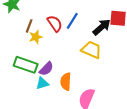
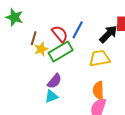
yellow trapezoid: (91, 50) -> (100, 58), turned -30
green rectangle: (26, 65) -> (61, 52), moved, turned -45
orange semicircle: (66, 82) -> (98, 90), moved

